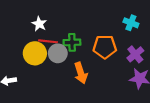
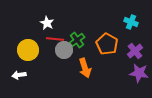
green cross: (72, 42) -> (77, 40), turned -35
orange pentagon: (105, 47) -> (107, 44), turned 30
yellow circle: (35, 53) -> (28, 50), moved

